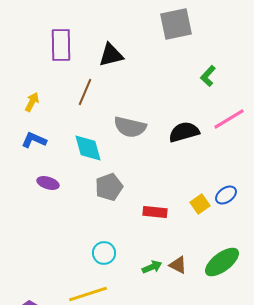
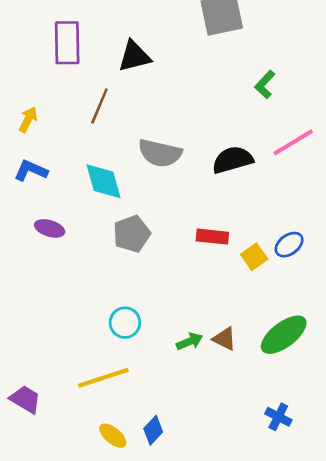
red rectangle: (155, 212) -> (212, 237), moved

